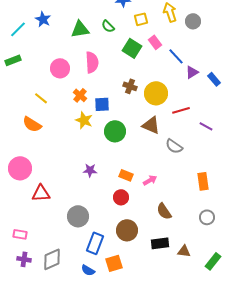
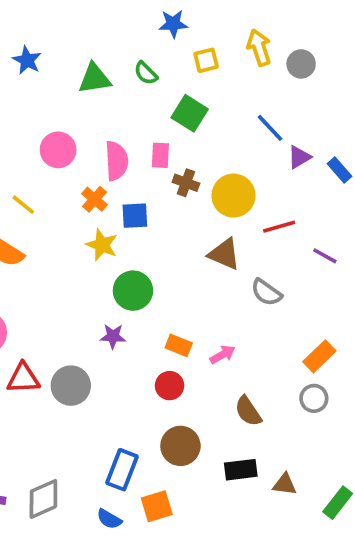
pink rectangle: (155, 42) -> (160, 155), moved, turned 40
pink semicircle: (92, 62) -> (117, 161), moved
green circle: (115, 131) -> (133, 291), moved
orange rectangle: (203, 181) -> (319, 356), turned 54
gray circle: (78, 216) -> (71, 386), moved
gray circle: (207, 217) -> (314, 398), moved

